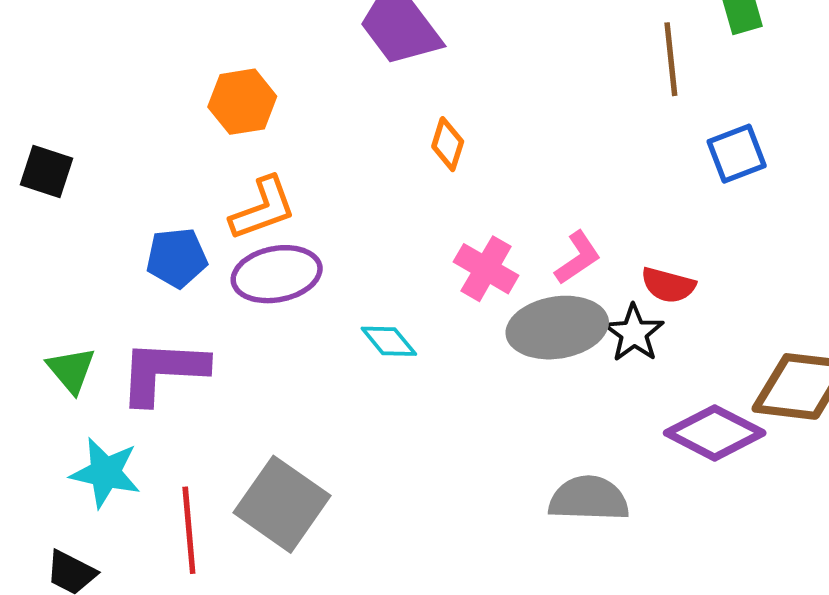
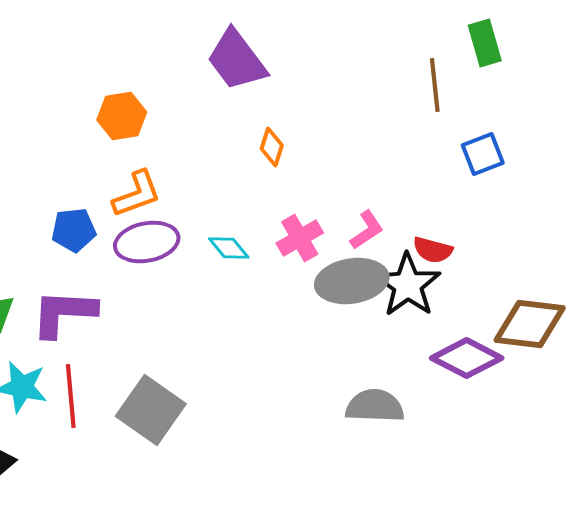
pink cross: (486, 269) -> (300, 238), turned 30
black star: (634, 333) -> (408, 285), size x1.5
cyan diamond: (389, 341) -> (229, 248), moved
red line: (189, 530) -> (71, 396), moved

